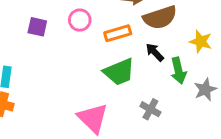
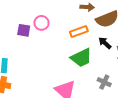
pink circle: (80, 20) -> (41, 23), moved

